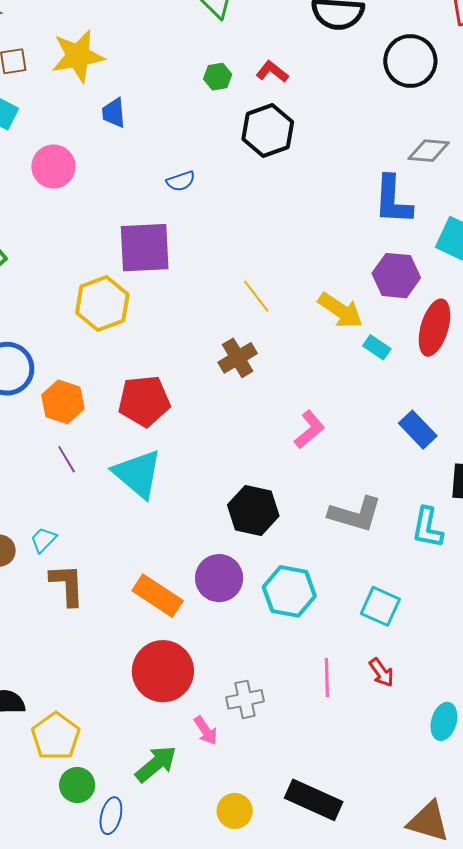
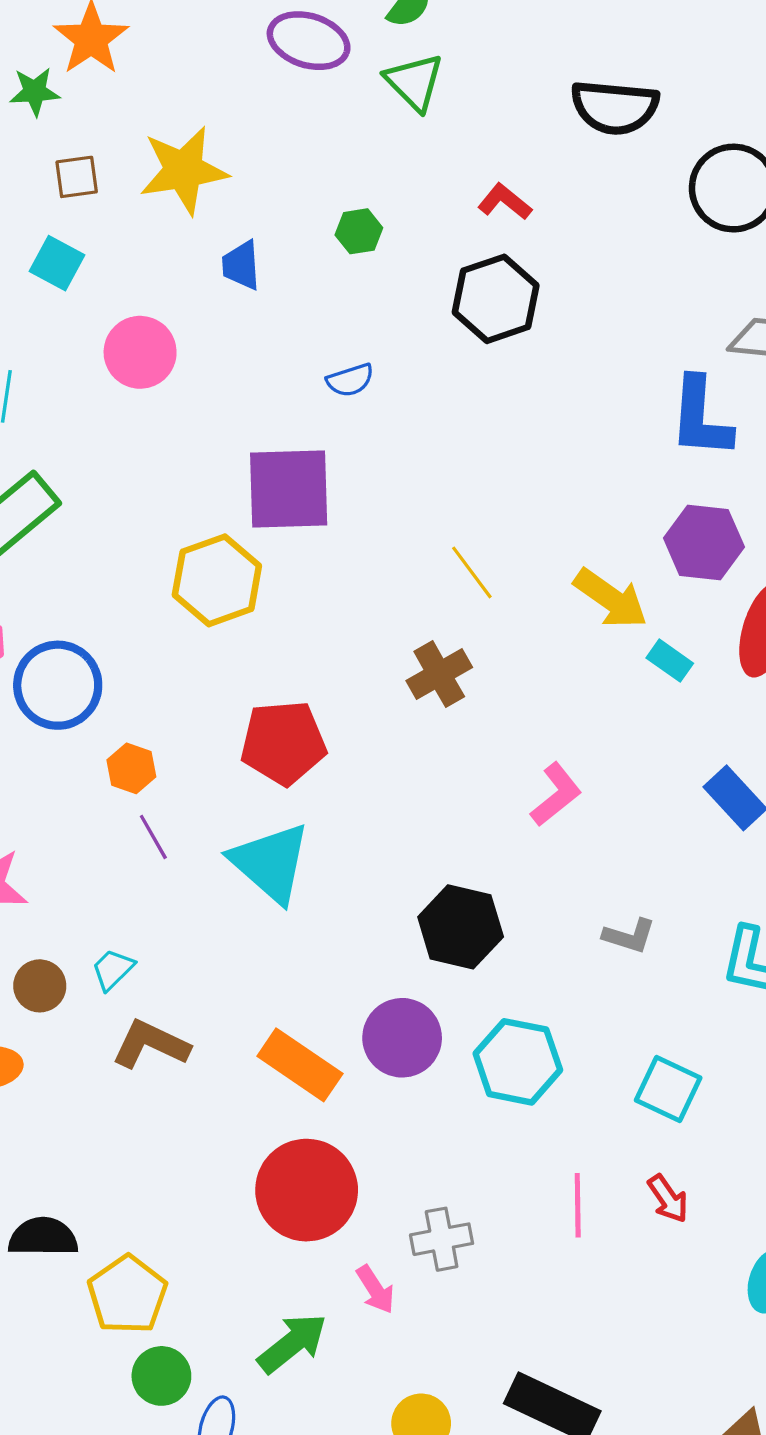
green hexagon: (218, 77) -> (359, 231), moved
orange hexagon: (63, 402) -> (131, 768), moved, size x0.7
gray L-shape: (355, 514) -> (629, 936), size x0.6
brown L-shape: (67, 585) -> (151, 1044), turned -63

